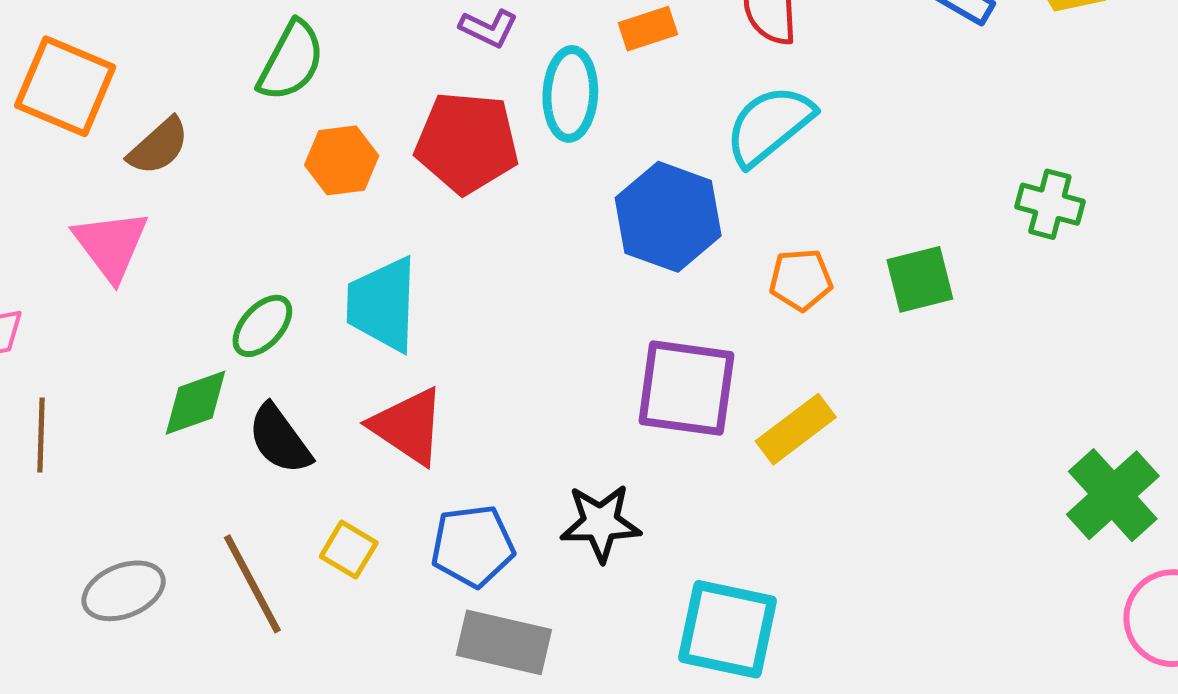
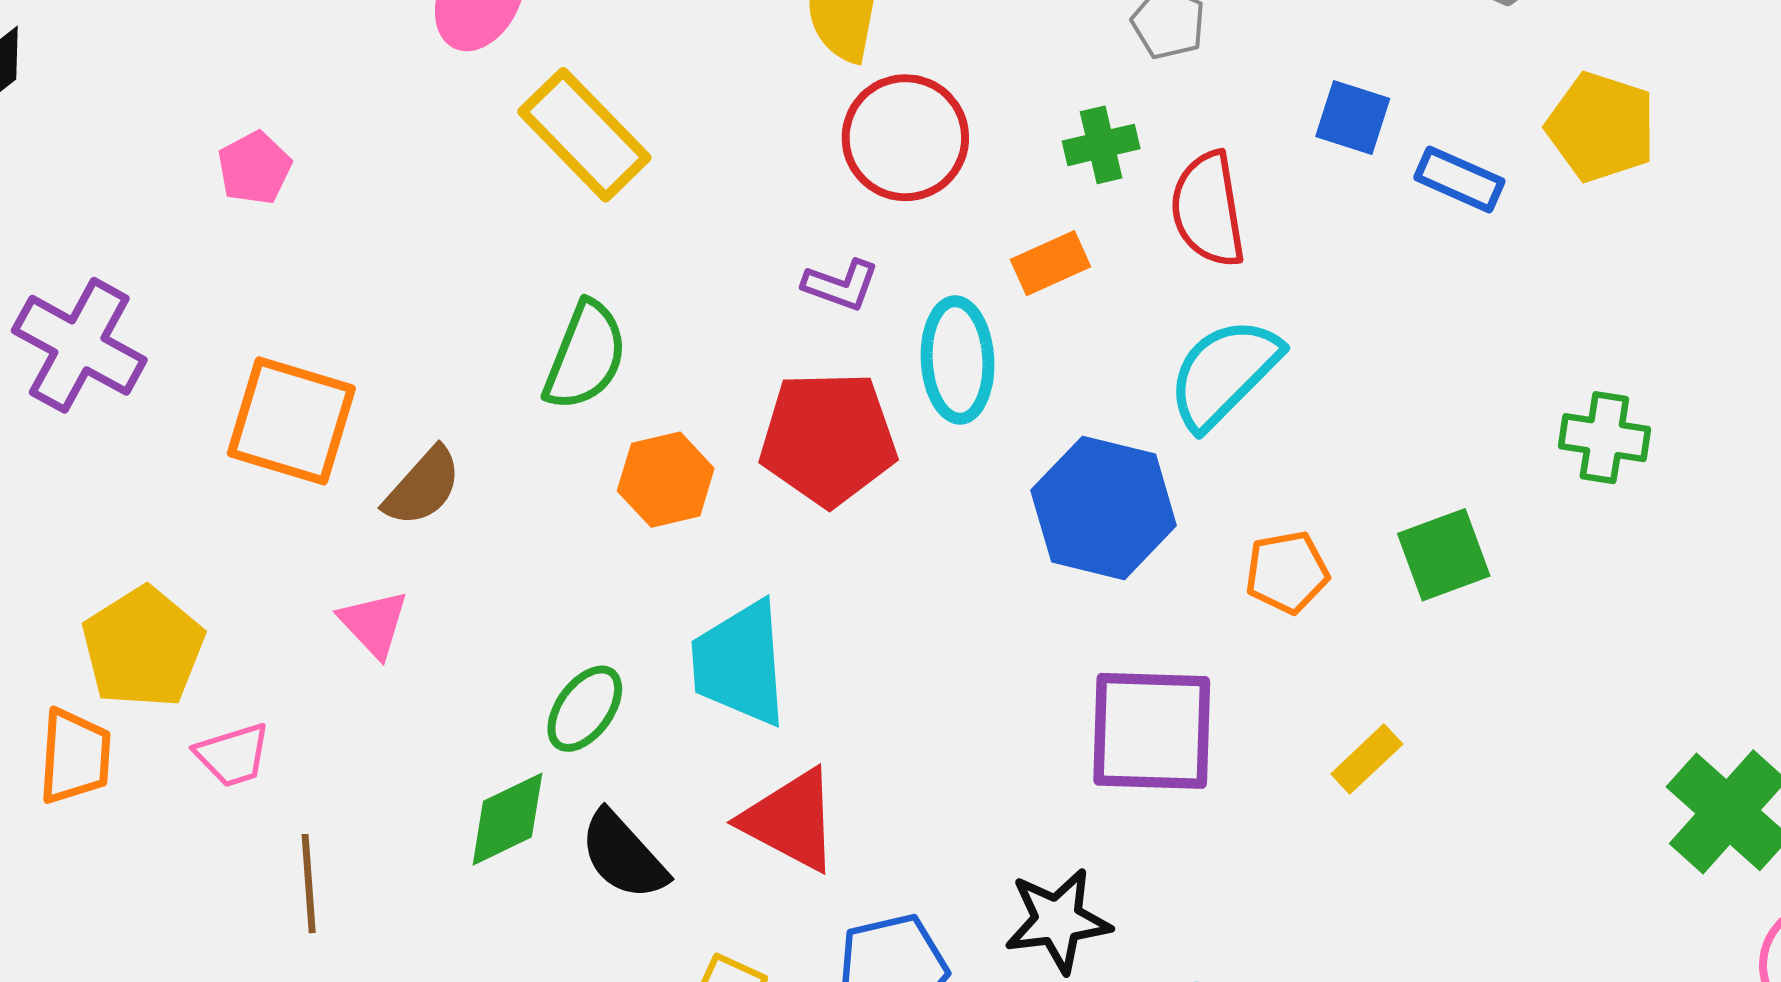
pink triangle: (111, 245) -> (374, 623), size x0.7
yellow rectangle: (796, 429) -> (1367, 759), moved, size x0.7

